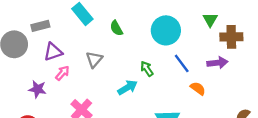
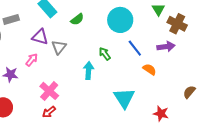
green semicircle: (116, 28) -> (77, 19), turned -96
brown cross: (231, 37) -> (177, 24), turned 30
purple triangle: (53, 52) -> (40, 37), moved, turned 36
cyan arrow: (128, 88) -> (89, 71), turned -54

